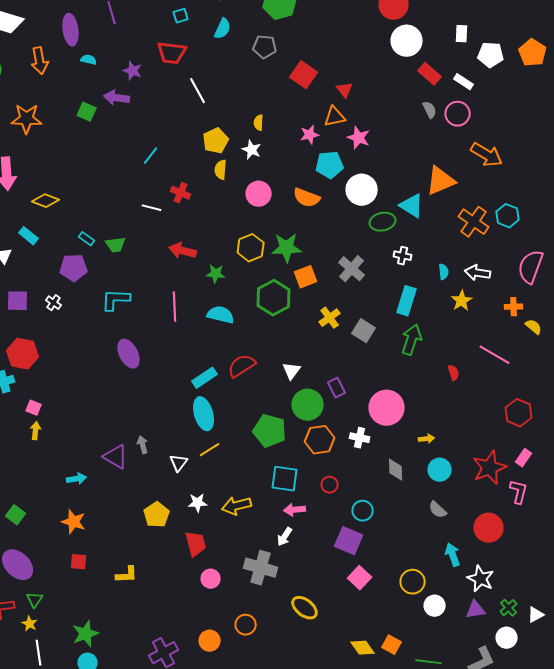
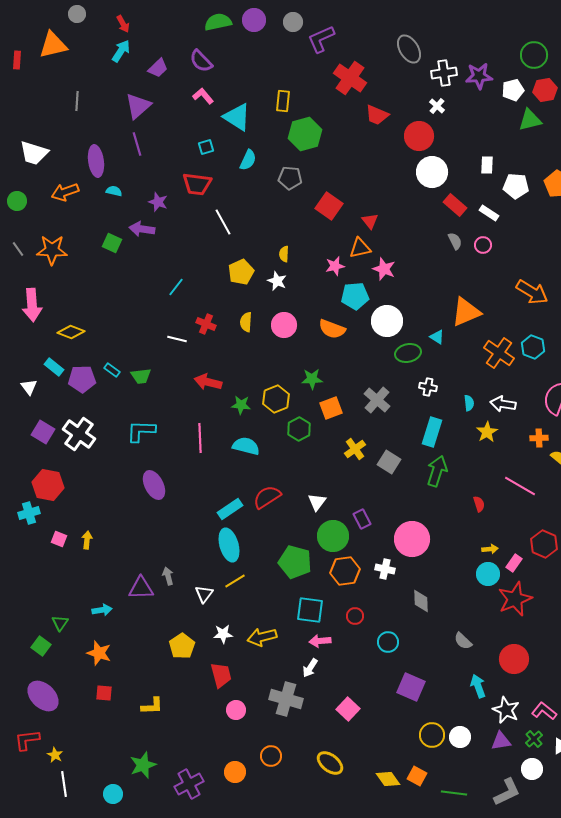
orange arrow: (40, 61) -> (65, 192), turned 80
pink circle: (458, 114) -> (483, 245), size x0.7
orange arrow: (487, 155) -> (532, 292), moved
yellow semicircle: (221, 170) -> (246, 322), moved
cyan triangle: (412, 206) -> (437, 337), size x0.6
yellow hexagon: (251, 248) -> (276, 399), moved
green star: (287, 248) -> (312, 379), size x0.7
purple pentagon: (74, 268) -> (82, 379), moved
green hexagon: (274, 298) -> (299, 429), size x0.7
purple square: (18, 301) -> (43, 432), turned 30
white cross: (54, 303) -> (79, 434), size x2.0
yellow arrow: (36, 431) -> (87, 540), moved
yellow arrow: (427, 439) -> (490, 549), moved
purple triangle: (116, 457) -> (141, 588), turned -32
pink rectangle: (524, 458) -> (514, 563), moved
cyan circle: (440, 470) -> (488, 574), moved
pink L-shape: (519, 492) -> (544, 711), moved, turned -65
purple square: (349, 541) -> (411, 687), moved
pink square: (360, 578) -> (348, 709), moved
yellow circle: (413, 582) -> (432, 735), moved
green triangle: (35, 600) -> (60, 623), moved
yellow ellipse: (305, 608) -> (330, 763), moved
green star: (86, 634) -> (143, 765), moved

